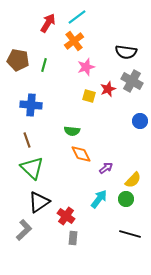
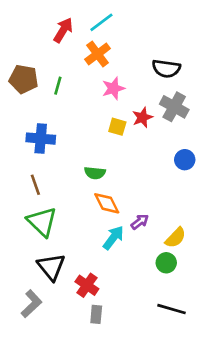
cyan arrow: (99, 199) -> (113, 238), moved
black triangle: (39, 202) -> (51, 267), turned -35

